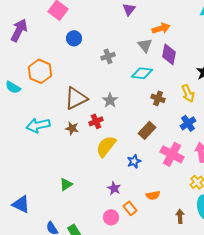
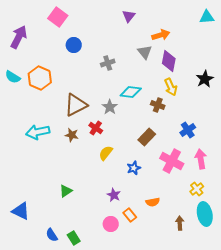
cyan diamond: (142, 73) -> (131, 92), moved
cyan semicircle: (13, 87) -> (13, 77), moved
yellow arrow: (188, 93) -> (171, 87), moved
red cross: (96, 121) -> (96, 128), turned -32
yellow semicircle: (106, 146) -> (106, 153), size x0.7

